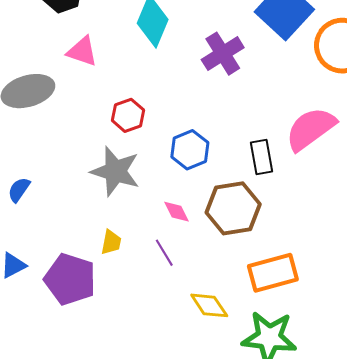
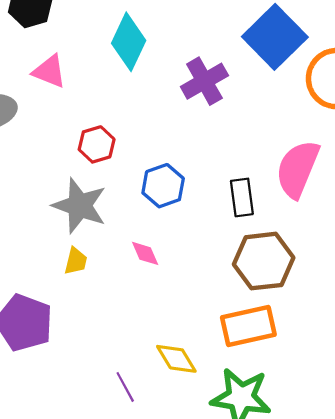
pink semicircle: (311, 129) -> (298, 169), turned -34
brown hexagon: (233, 208) -> (264, 261), moved
yellow trapezoid: (111, 242) -> (76, 261), moved
purple line: (164, 253) -> (125, 387), moved

